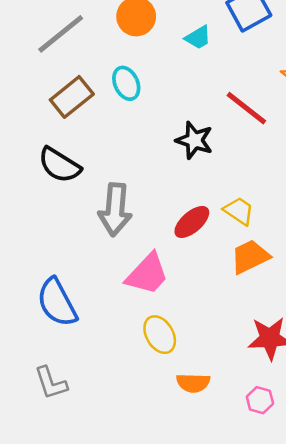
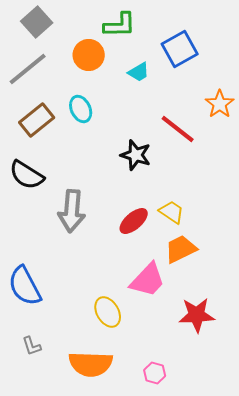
pink trapezoid: (147, 274) -> (148, 280), moved
gray L-shape: (51, 383) -> (32, 346), moved, size x0.7
orange semicircle: (193, 383) -> (91, 364), moved, size x1.6
pink hexagon: (260, 400) -> (155, 373), moved

